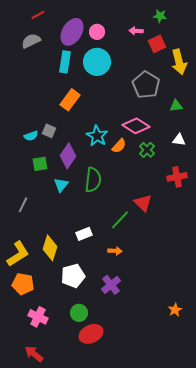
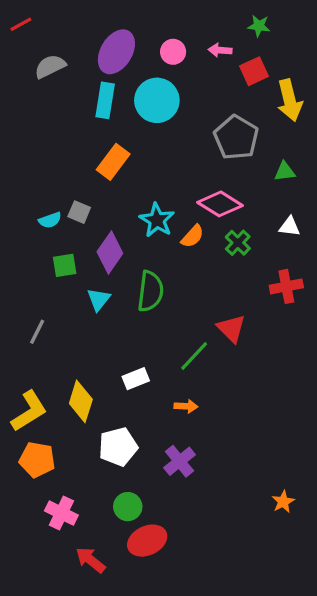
red line: (38, 15) -> (21, 24), moved
pink circle: (97, 32) -> (173, 52), moved
red arrow: (34, 354) -> (91, 560), moved

